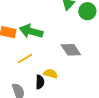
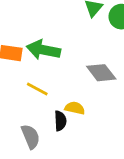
yellow line: (25, 59) -> (37, 89), turned 63

